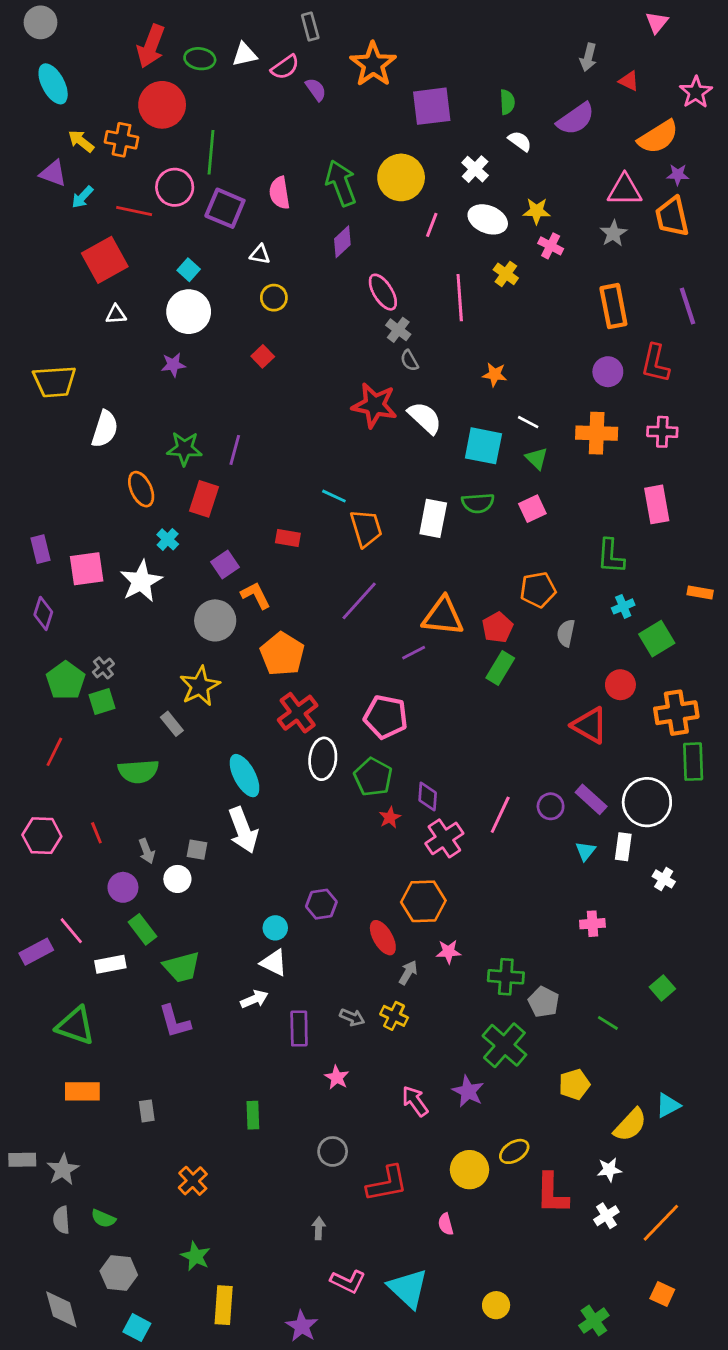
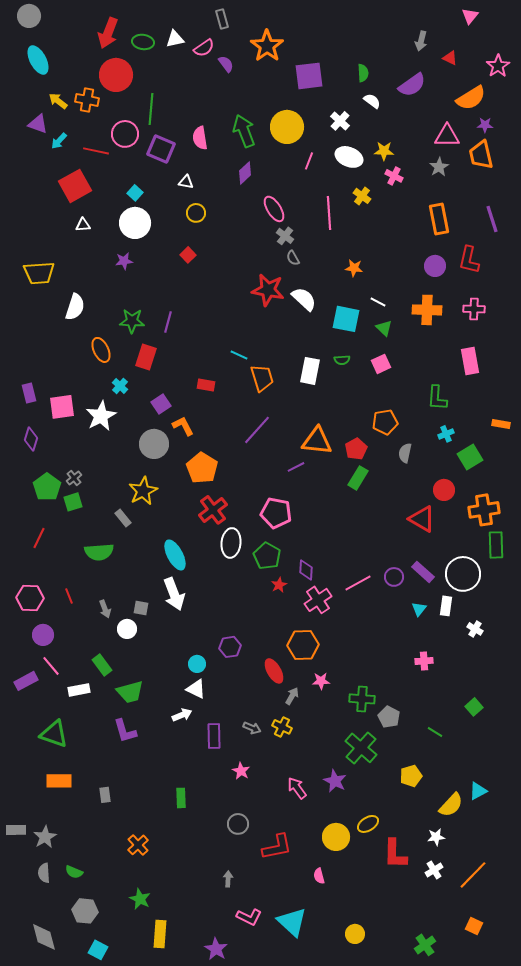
green semicircle: (478, 503) -> (342, 360), size x0.7
pink line: (500, 815) -> (358, 583), turned 36
purple circle: (123, 887) -> (43, 635), moved

